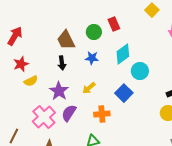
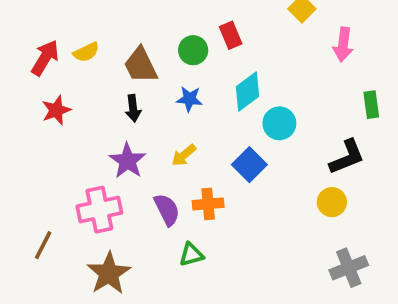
yellow semicircle: (31, 81) -> (86, 52), moved
purple semicircle: (69, 113) -> (167, 210), moved, turned 120
pink cross: (44, 117) -> (99, 210), turned 30

